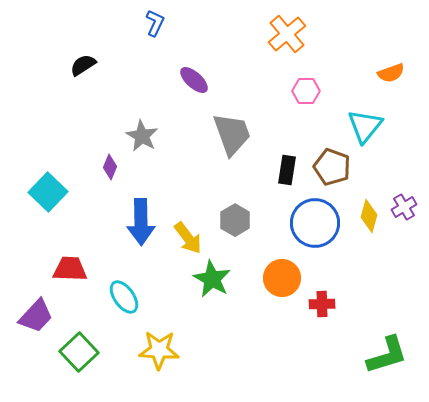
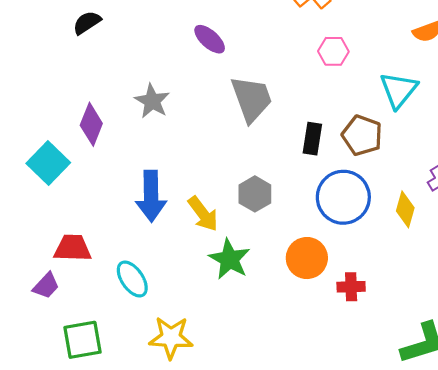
purple diamond: (110, 167) -> (91, 124), moved, size x1.5
yellow diamond: (369, 216) -> (405, 209), moved
purple trapezoid: (36, 316) -> (46, 286), moved, size x0.7
green square: (79, 352) -> (82, 340), turned 33

